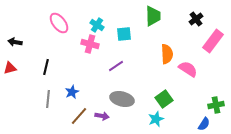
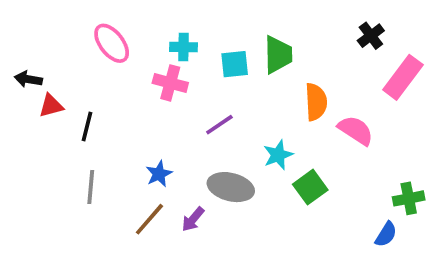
green trapezoid: (153, 16) -> (278, 55), moved
cyan cross: (97, 25) -> (183, 47), turned -32
red triangle: (10, 68) -> (51, 106), moved
blue star: (72, 92) -> (159, 174), moved
purple arrow: (102, 116) -> (193, 219), turned 120
cyan star: (156, 119) -> (278, 155), moved

